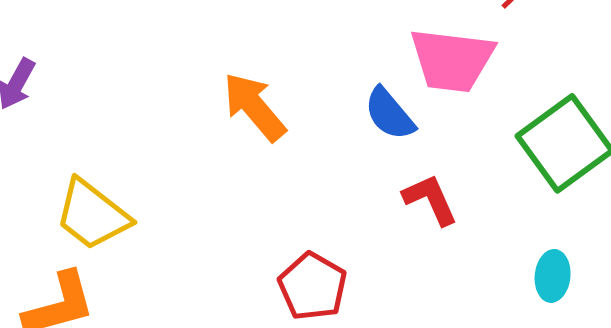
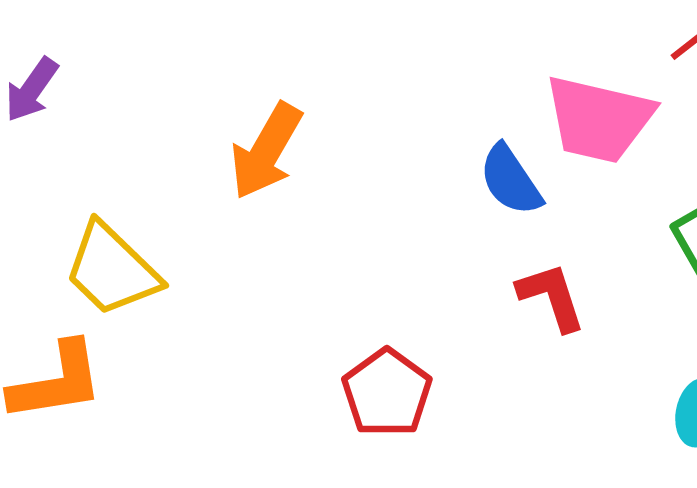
orange arrow: (254, 107) -> (266, 151), moved, turned -116

